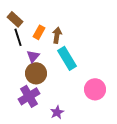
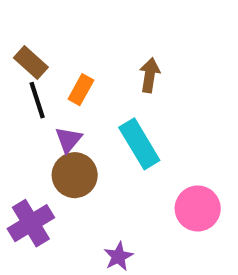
brown arrow: (57, 35) -> (150, 75), moved
purple cross: (29, 96) -> (31, 223), moved

